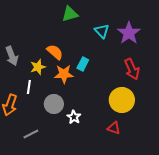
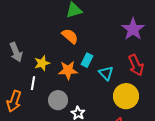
cyan triangle: (102, 31) -> (106, 73), moved
orange semicircle: (55, 52) -> (70, 36), moved

